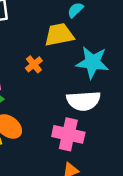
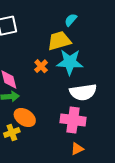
cyan star: (92, 62) -> (70, 62), moved

